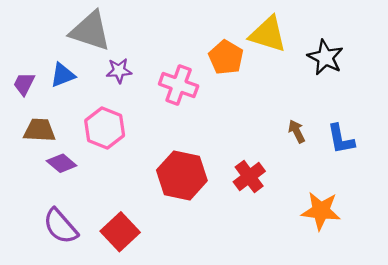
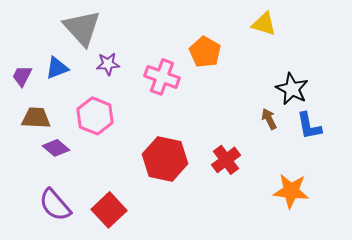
gray triangle: (90, 31) -> (82, 28), turned 30
yellow triangle: (268, 34) -> (264, 24), moved, size x0.7
black star: (325, 57) -> (292, 89), moved

